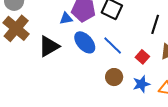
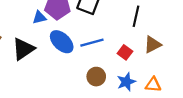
blue line: (113, 45) -> (92, 43), turned -55

